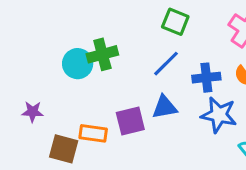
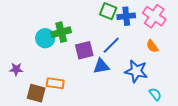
blue line: (166, 64) -> (111, 45), moved
blue cross: (206, 78) -> (126, 16), moved
purple square: (130, 121) -> (84, 50), moved

